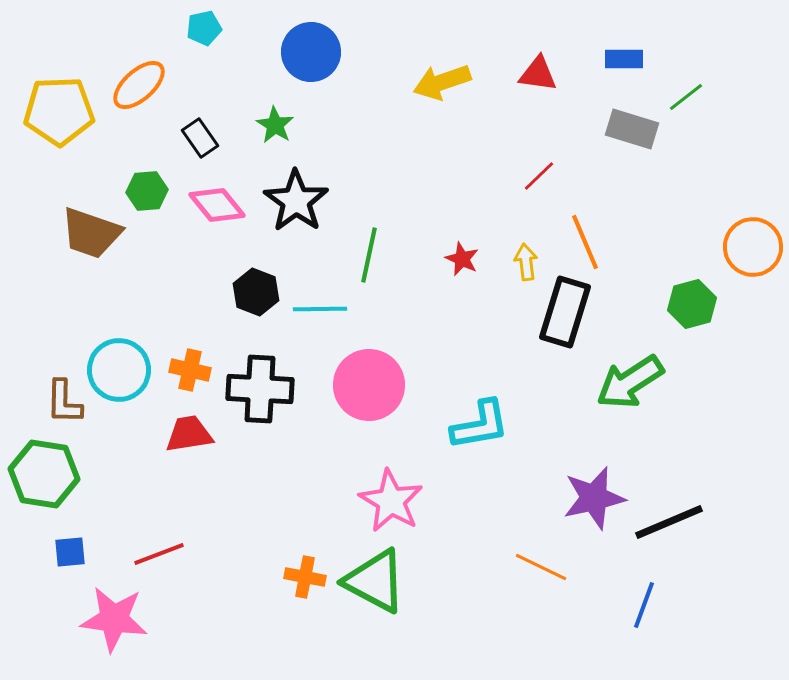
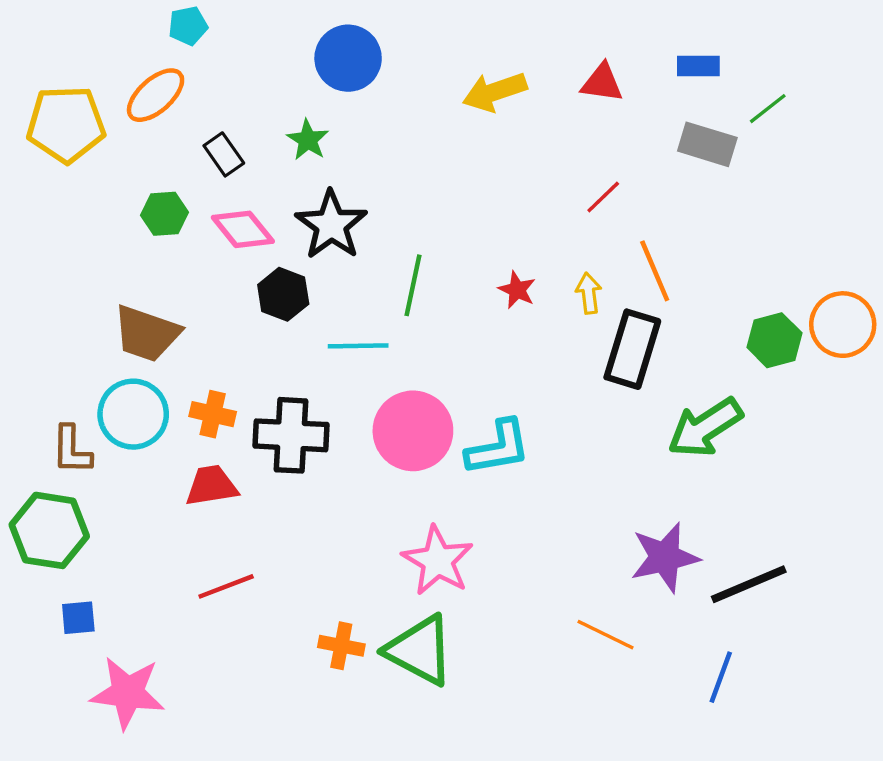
cyan pentagon: (204, 28) -> (188, 26), moved
brown trapezoid: (91, 233) -> (147, 333), moved
orange circle: (753, 247) -> (843, 325), moved
black hexagon: (256, 292) -> (283, 294), moved
cyan L-shape: (480, 425) -> (498, 448), moved
red line: (159, 554) -> (226, 586), moved

